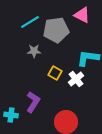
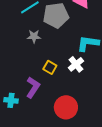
yellow square: (55, 73) -> (50, 67), moved

